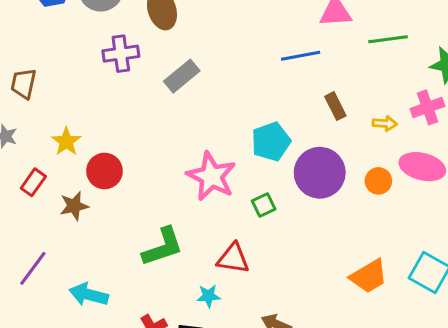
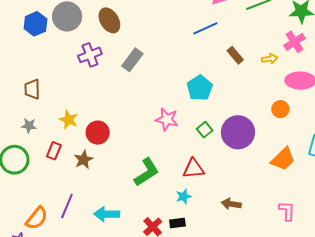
purple circle: (320, 173) -> (238, 132), moved
pink star: (211, 176) -> (167, 119), size x0.7
orange circle: (378, 181) -> (280, 109), moved

